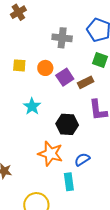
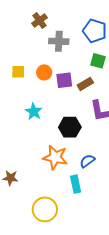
brown cross: (18, 12) -> (40, 21), moved
purple square: (65, 77) -> (64, 80), turned 30

